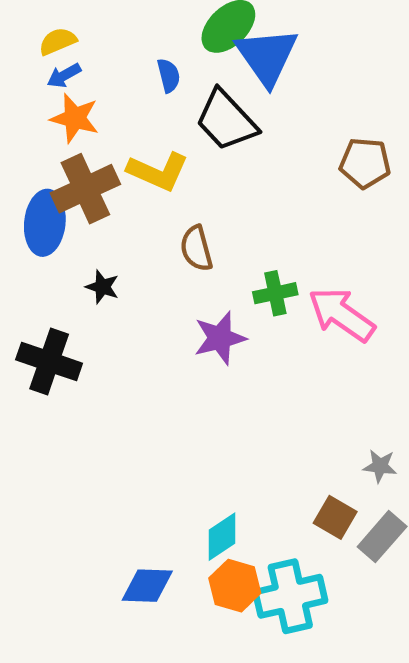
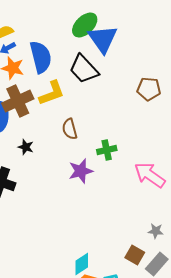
blue semicircle: (169, 75) -> (41, 57), moved, size x2.0
yellow L-shape: (158, 172) -> (52, 93), turned -44
pink arrow: (342, 315) -> (150, 175), moved

